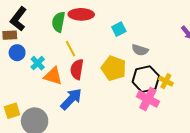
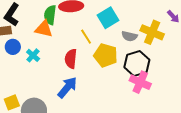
cyan square: (119, 29) -> (108, 18), size x1.5
yellow line: (70, 49) -> (86, 37), moved
orange triangle: (53, 76) -> (44, 29), moved
yellow cross: (166, 81) -> (152, 32), moved, size x1.6

